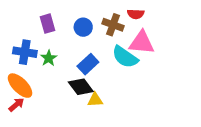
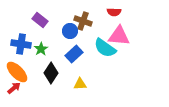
purple rectangle: (47, 24) -> (40, 20), turned -35
brown cross: (113, 25) -> (83, 21), moved
blue circle: (83, 27) -> (70, 31), moved
black diamond: (81, 87) -> (51, 73), moved, turned 70

